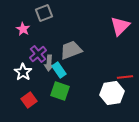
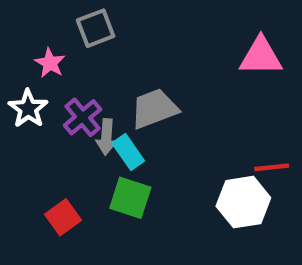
pink triangle: (120, 26) -> (261, 56), turned 45
white star: (23, 72) -> (28, 109), moved

